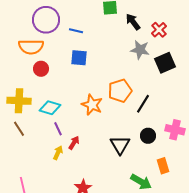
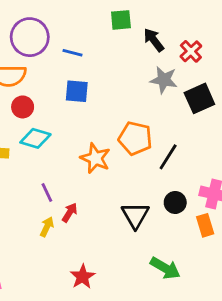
orange pentagon: (120, 91) -> (135, 138), turned 30
cyan diamond: (50, 108) -> (35, 138), moved
orange rectangle: (163, 166) -> (205, 225), moved

